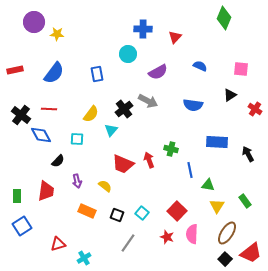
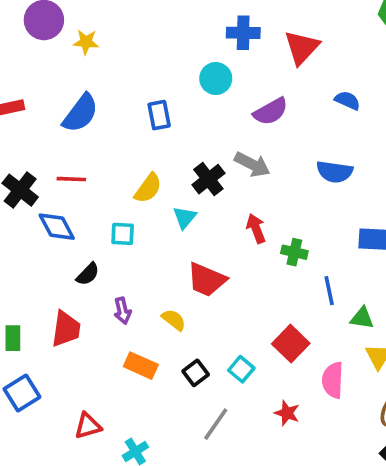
red triangle: (175, 37) -> (302, 47), size x1.5
red arrow: (149, 160) -> (256, 228), moved
red square: (177, 211) -> (291, 344), moved
black square: (117, 215) -> (196, 373), turned 32
pink semicircle: (192, 234) -> (333, 380), moved

